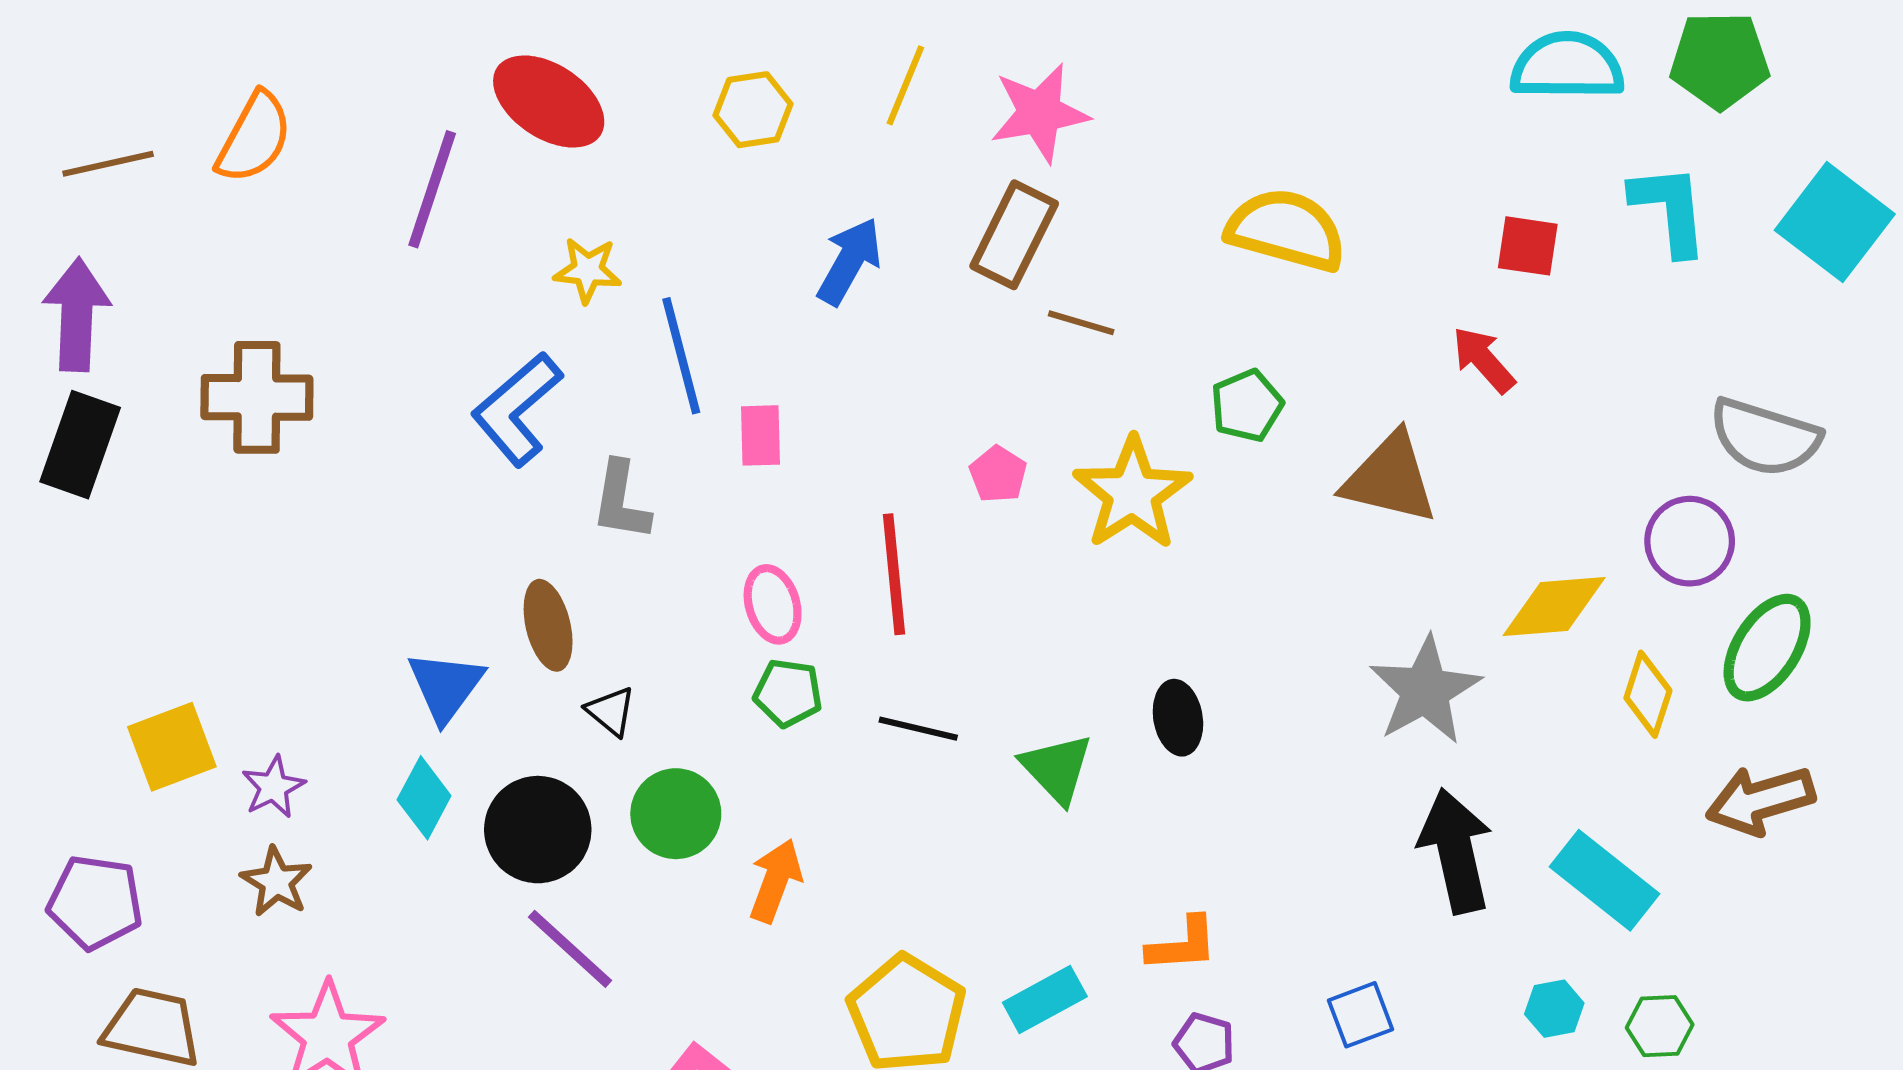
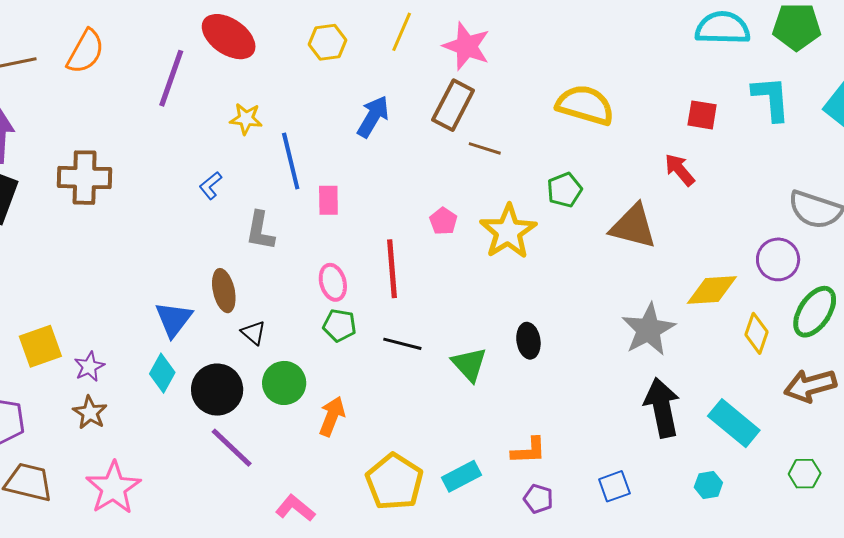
pink star: (1040, 113) -> (466, 46), turned 30
blue L-shape: (517, 409) -> (211, 185), size x0.5
green hexagon: (1660, 1026) -> (805, 474), moved

